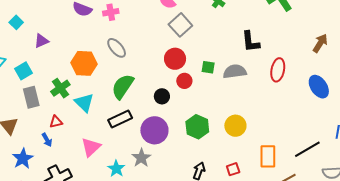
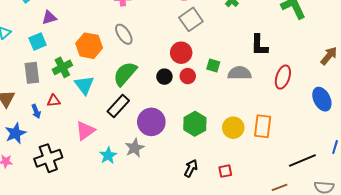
cyan square: (23, 71) -> (38, 42), moved
black circle: (162, 96) -> (164, 77), moved
black rectangle: (120, 119) -> (118, 106), turned -30
blue arrow: (47, 140) -> (36, 111), moved
orange rectangle: (268, 156) -> (263, 126), moved

